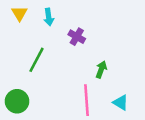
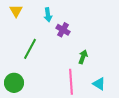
cyan arrow: (49, 17) -> (48, 15), moved

